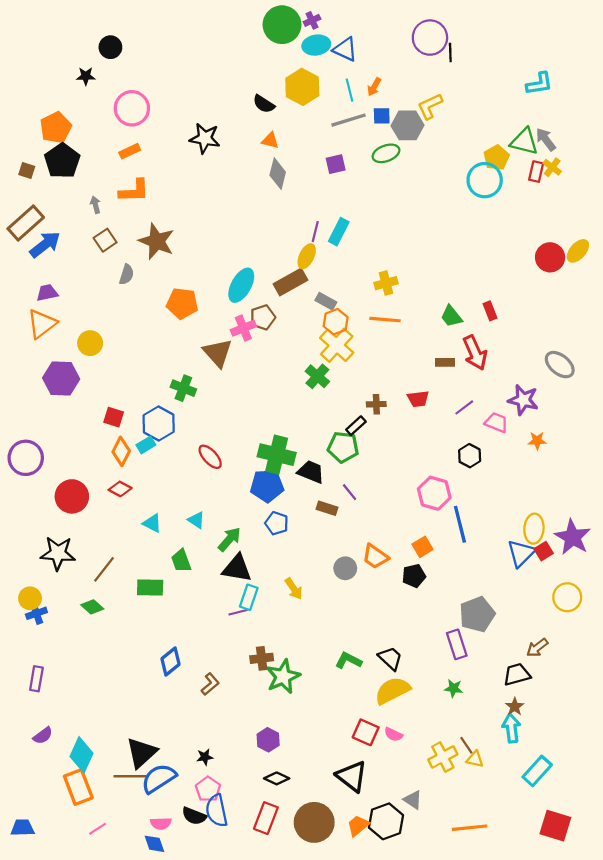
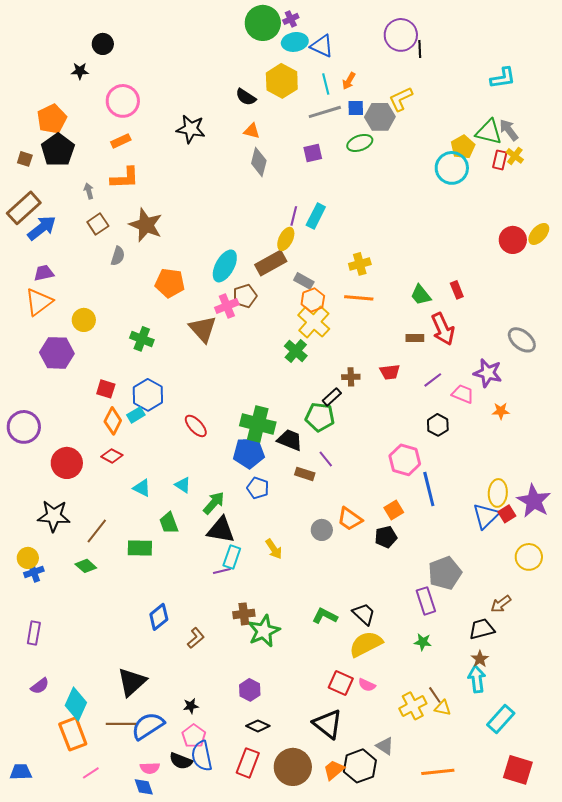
green cross: (183, 388) -> (142, 339), moved
black triangle: (142, 753) -> (132, 682), moved

